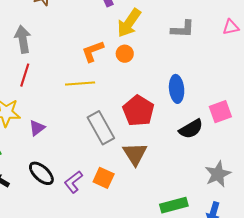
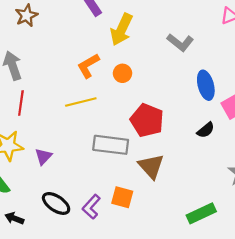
gray L-shape: (183, 29) -> (180, 42), moved, turned 45
orange circle: (125, 54) -> (123, 73), moved
blue ellipse: (177, 89) -> (206, 85), moved
gray rectangle: (101, 128) -> (111, 145), turned -44
black semicircle: (191, 129) -> (206, 130), size x0.7

